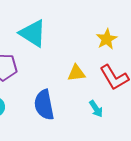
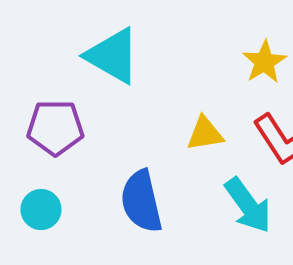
cyan arrow: (96, 109) -> (248, 205), size x1.6

